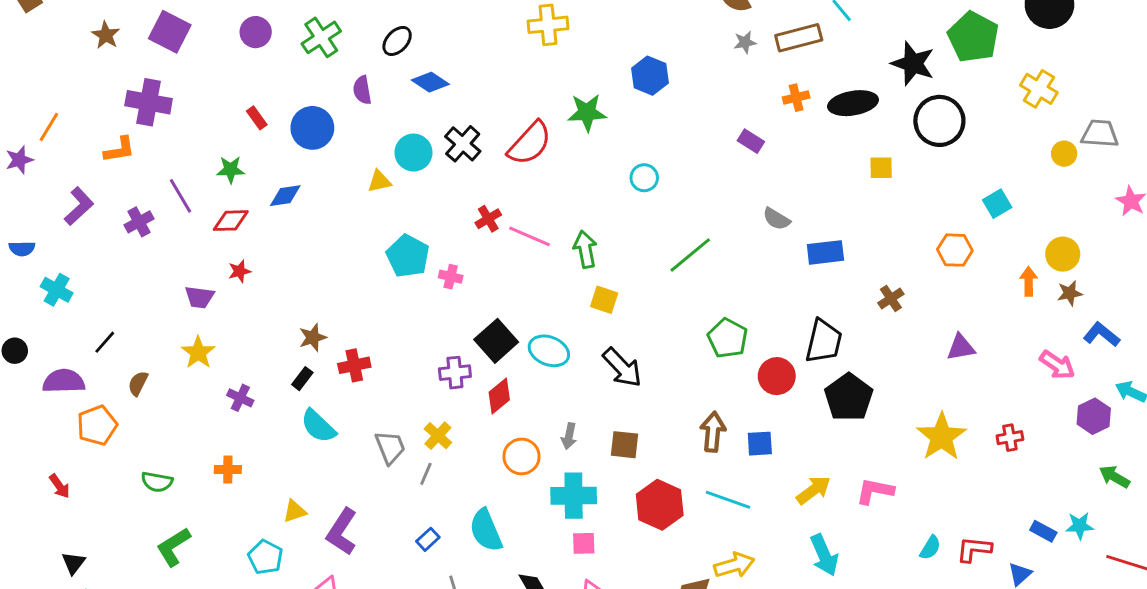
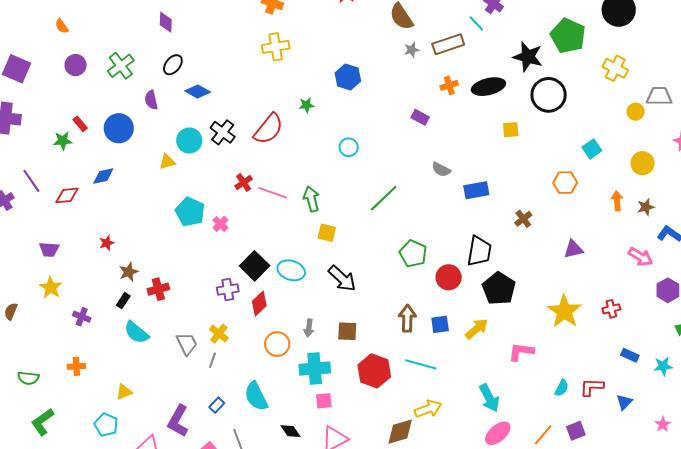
green star: (587, 112) -> (306, 105), size x0.6
green star: (231, 170) -> (63, 141), moved
yellow circle: (1063, 254) -> (643, 163), moved
red star: (239, 271) -> (107, 243), moved
pink cross: (451, 277) -> (220, 224), turned 35
yellow arrow: (814, 490) -> (477, 329), moved
blue rectangle: (1043, 531) -> (630, 355), moved
purple L-shape: (342, 532) -> (178, 421), moved

